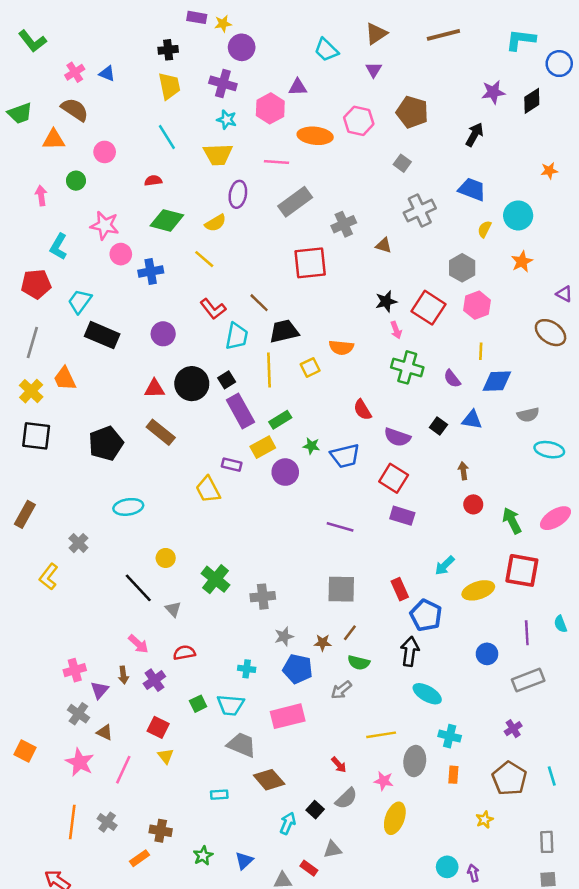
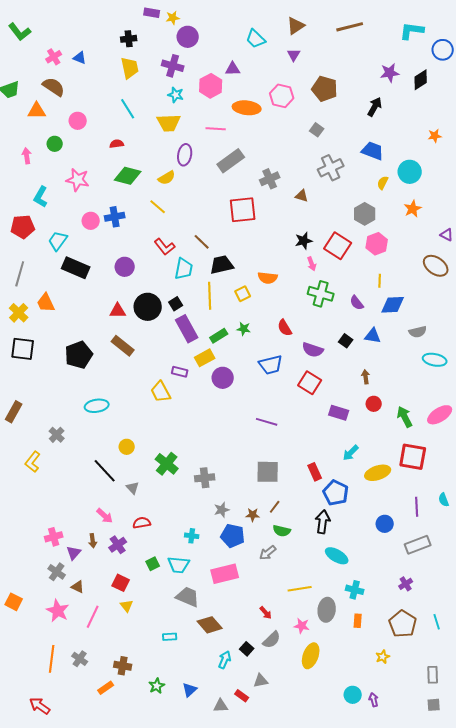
pink circle: (121, 254) -> (91, 221), moved
green star: (311, 446) -> (244, 329), moved
purple rectangle: (402, 516) -> (339, 413), moved

